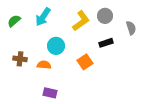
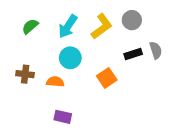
cyan arrow: (43, 17) -> (68, 26), moved
green semicircle: (14, 21) -> (30, 26), moved
gray semicircle: (131, 28) -> (156, 50), moved

